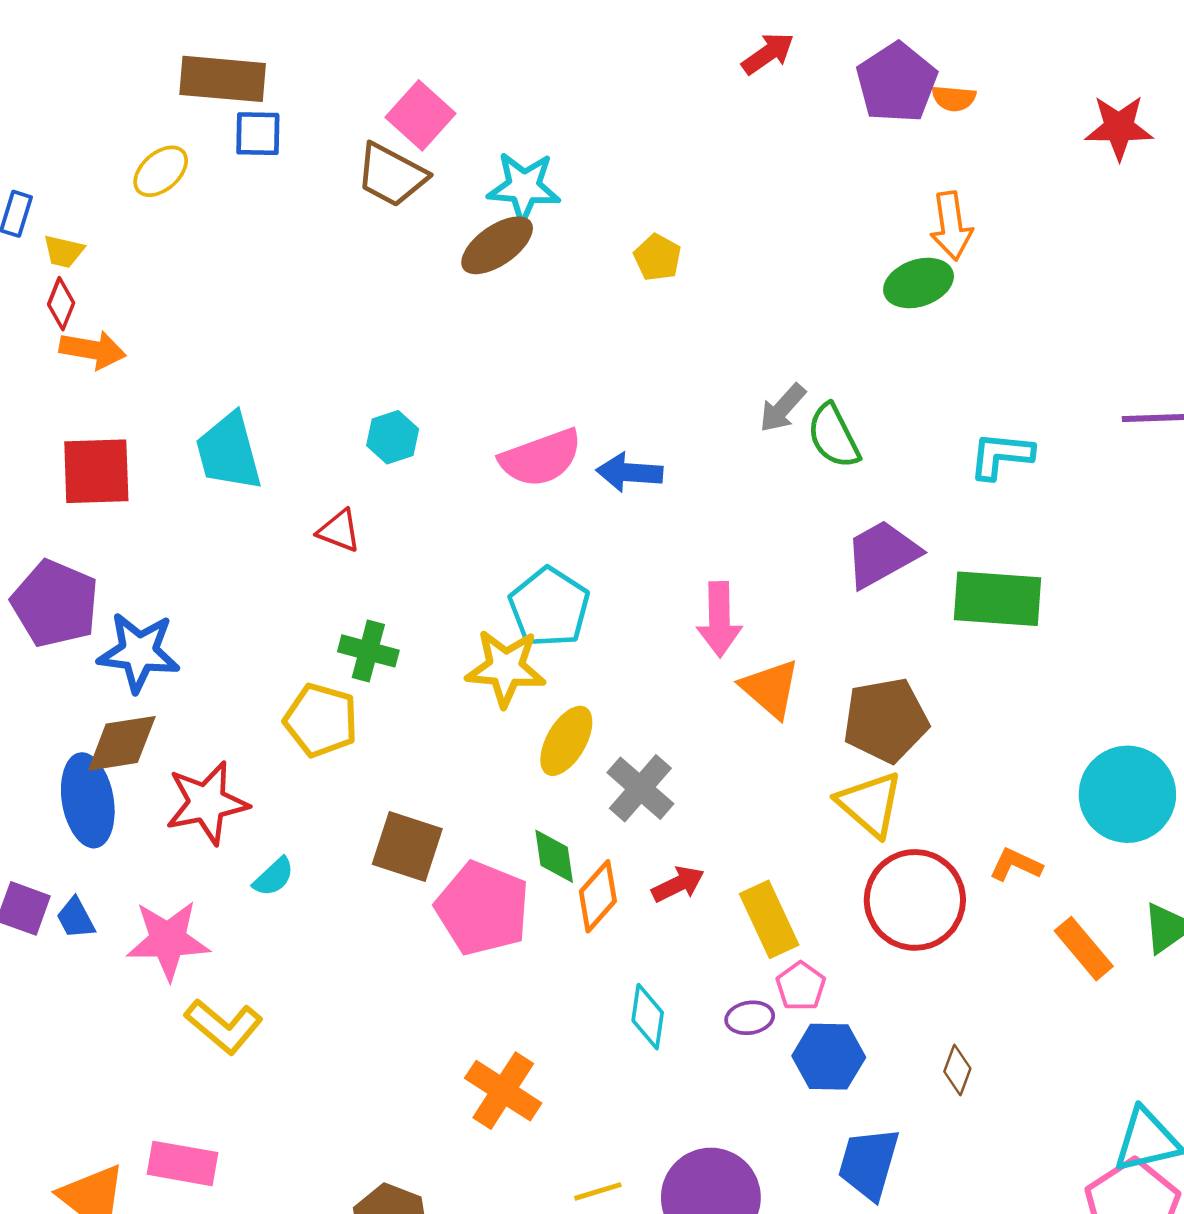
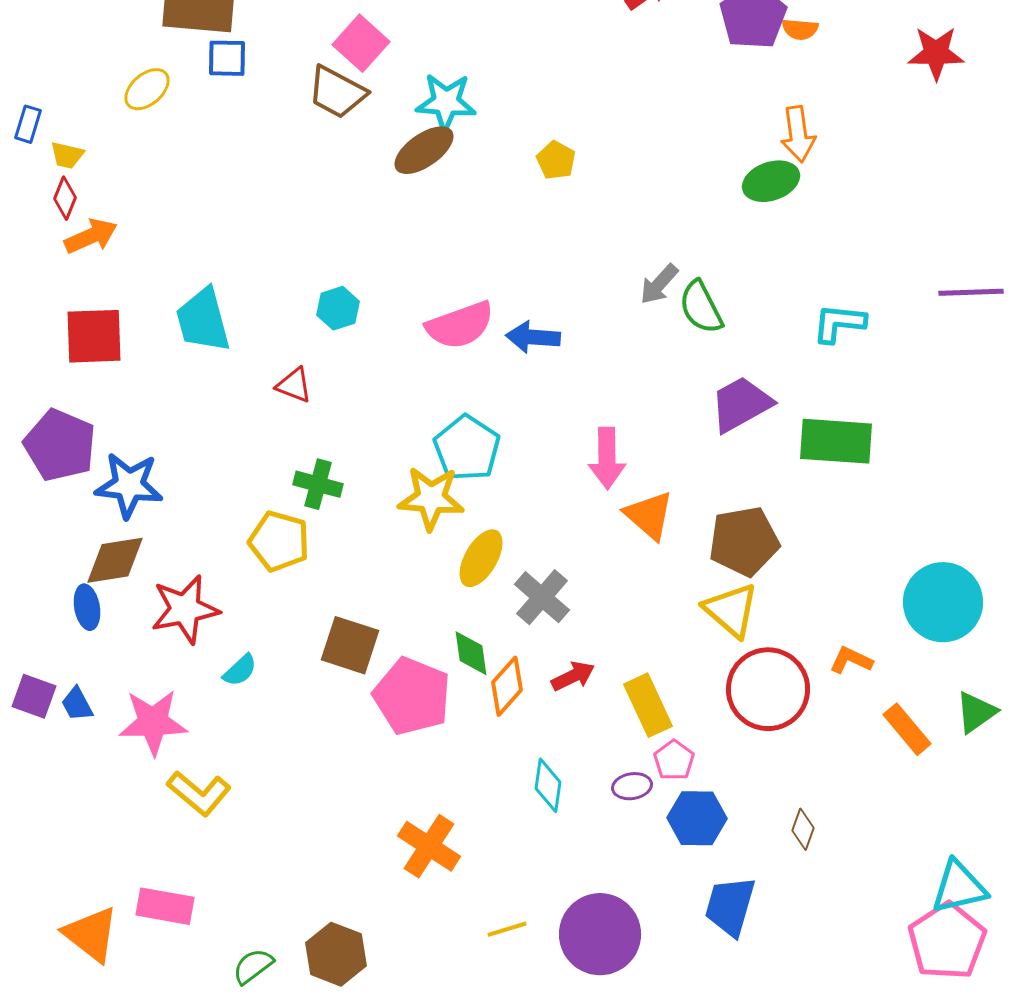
orange arrow: (93, 350) -> (91, 236), turned -34
blue ellipse: (88, 800) -> (87, 607), size x0.6

